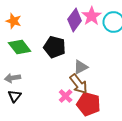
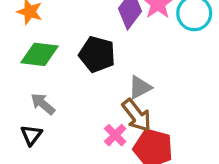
green diamond: (20, 47) -> (40, 54), turned -45
gray arrow: (13, 78) -> (43, 104), moved, turned 49

